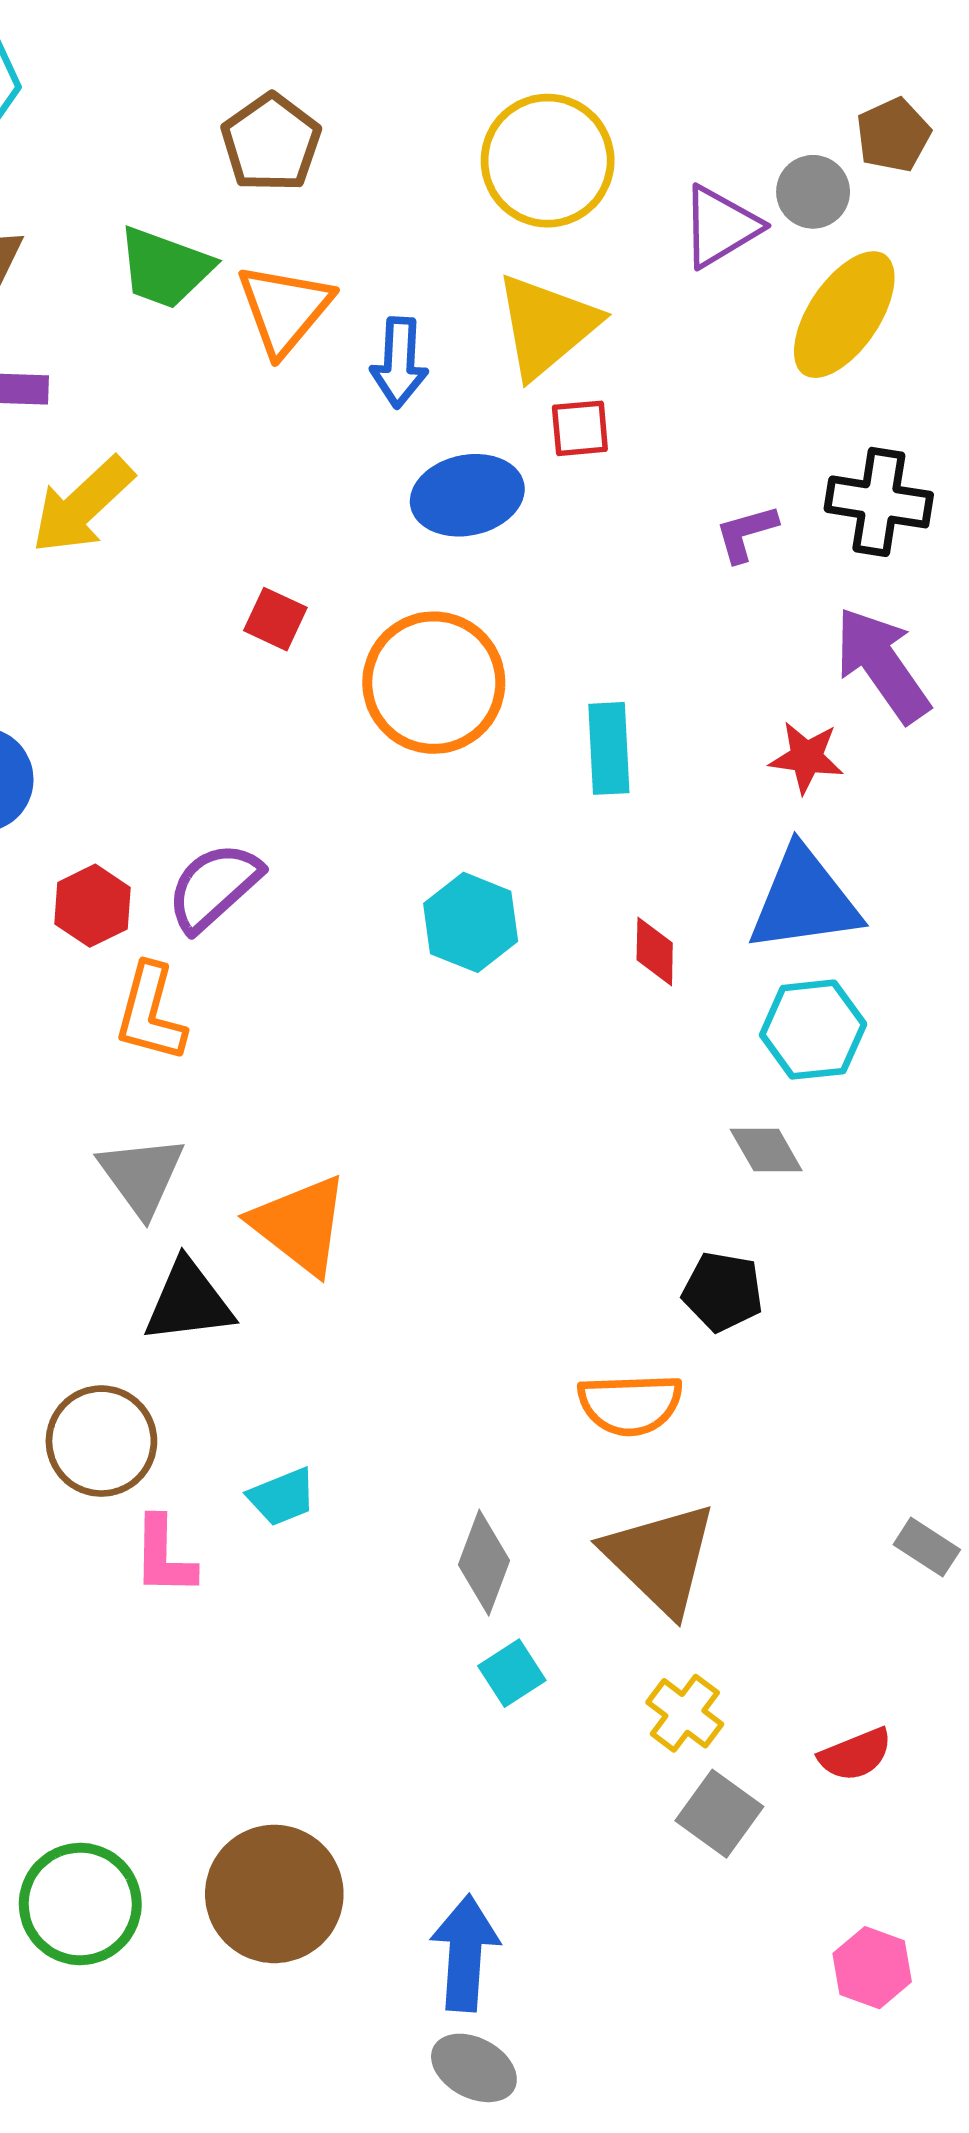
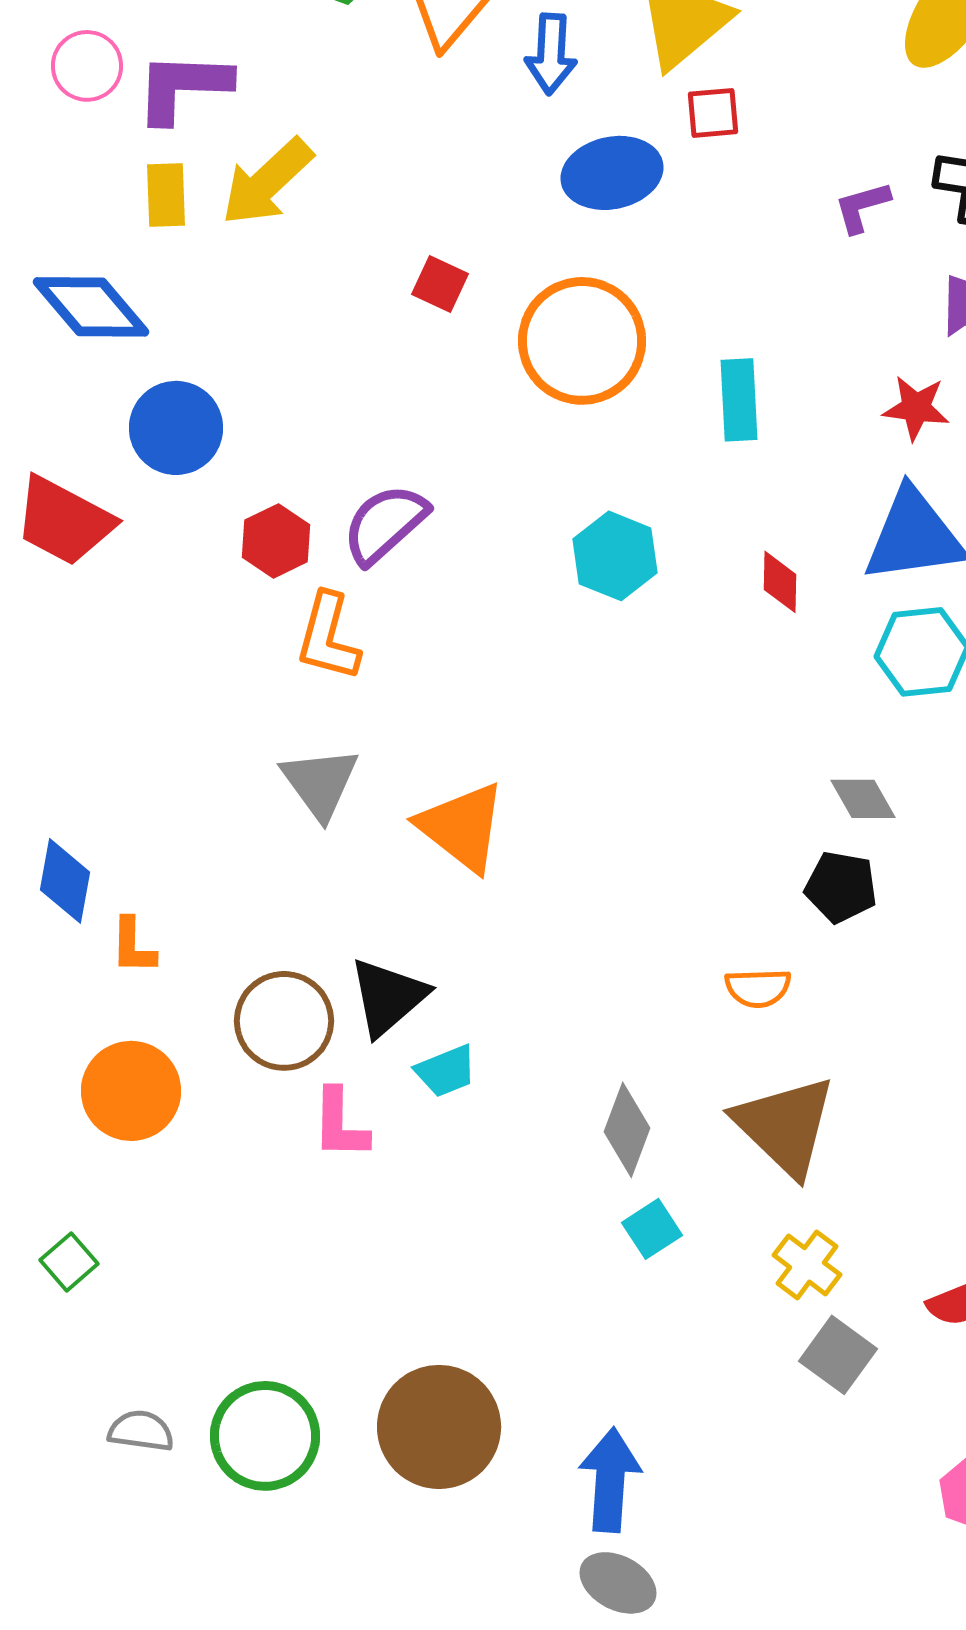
gray diamond: (766, 1150) -> (863, 799), moved
black triangle: (188, 1302) -> (388, 997), moved, turned -34
orange semicircle: (630, 1404) -> (758, 988), size x0.7

